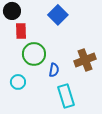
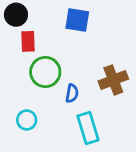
blue square: (58, 15) -> (77, 20), turned -36
cyan circle: (18, 82) -> (27, 120), moved

